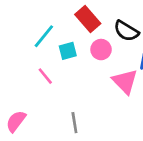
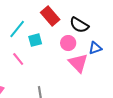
pink circle: (101, 50) -> (68, 43), moved

